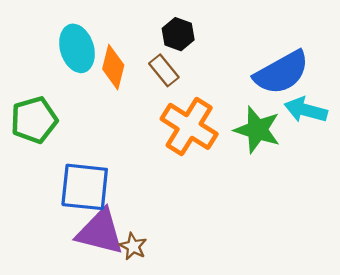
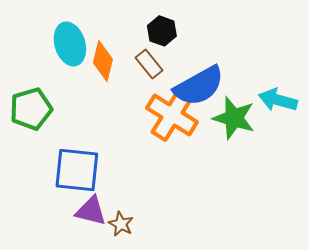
blue semicircle: (282, 73) -> (199, 86), moved
purple triangle: (100, 232) -> (91, 211), size x0.7

